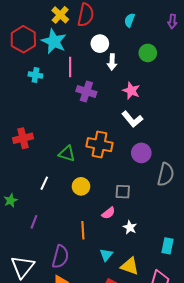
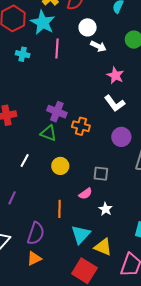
white arrow: (112, 62) -> (98, 46), turned -70
purple cross: (86, 92) -> (57, 112), moved
orange cross: (99, 145) -> (81, 126), size x0.7
cyan triangle: (106, 255) -> (81, 234), size x1.5

